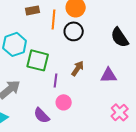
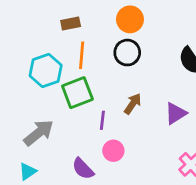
orange line: (54, 19) -> (82, 55), moved
green square: (38, 60) -> (77, 93), turned -35
purple triangle: (109, 75) -> (176, 113), turned -30

